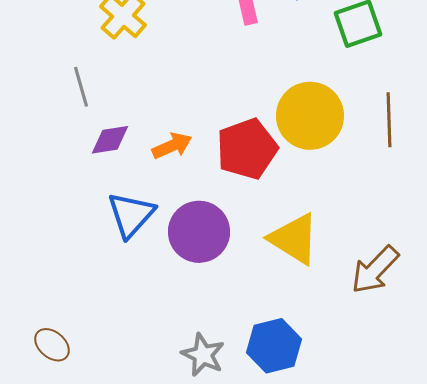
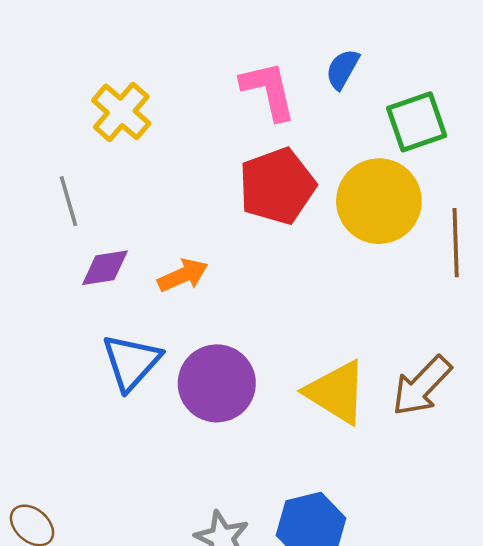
yellow circle: (310, 116) -> (379, 201), moved
red pentagon: (247, 149) -> (277, 186), moved
brown arrow: (375, 270) -> (422, 386), moved

